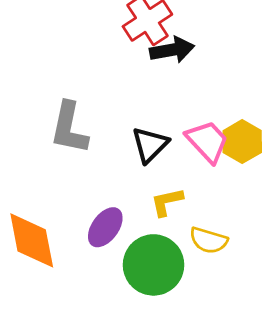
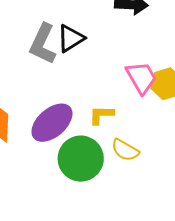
black triangle: (150, 145) -> (71, 38), moved
purple ellipse: (105, 227) -> (52, 123), size x1.4

